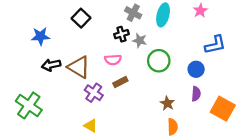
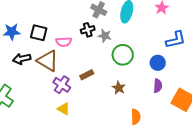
black square: (81, 18) -> (39, 33), moved, turned -30
pink semicircle: (113, 60) -> (64, 42), moved
brown star: (167, 103) -> (119, 88), moved
yellow triangle: (91, 126) -> (64, 109), moved

